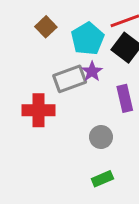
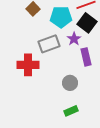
cyan pentagon: (88, 39) -> (61, 17), turned 30
purple star: (92, 71) -> (74, 39), moved

